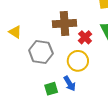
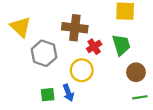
yellow triangle: (15, 32) -> (21, 27), size x1.5

